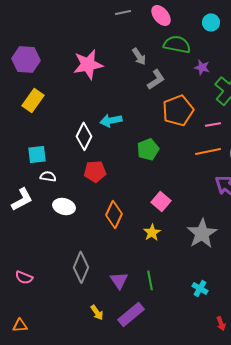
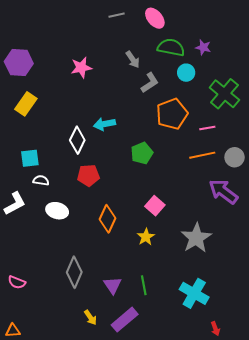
cyan circle: (211, 22) -> (186, 73), moved
pink star: (88, 64) -> (81, 68), size x0.7
purple star: (202, 67) -> (203, 47), moved
cyan cross: (200, 288) -> (194, 293), size x1.8

